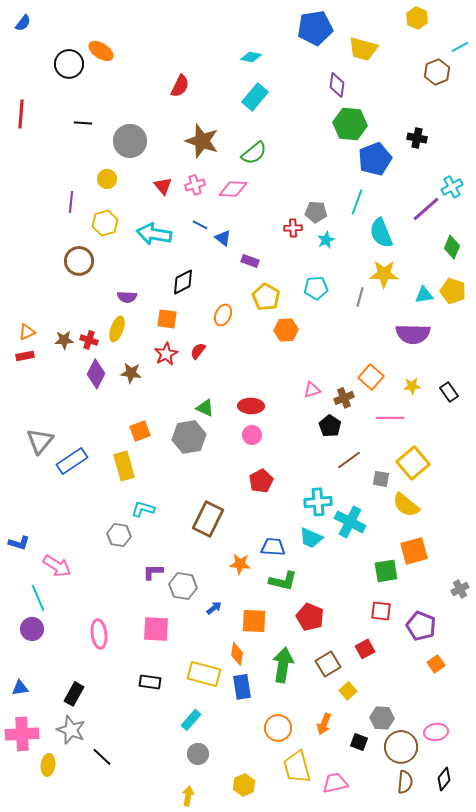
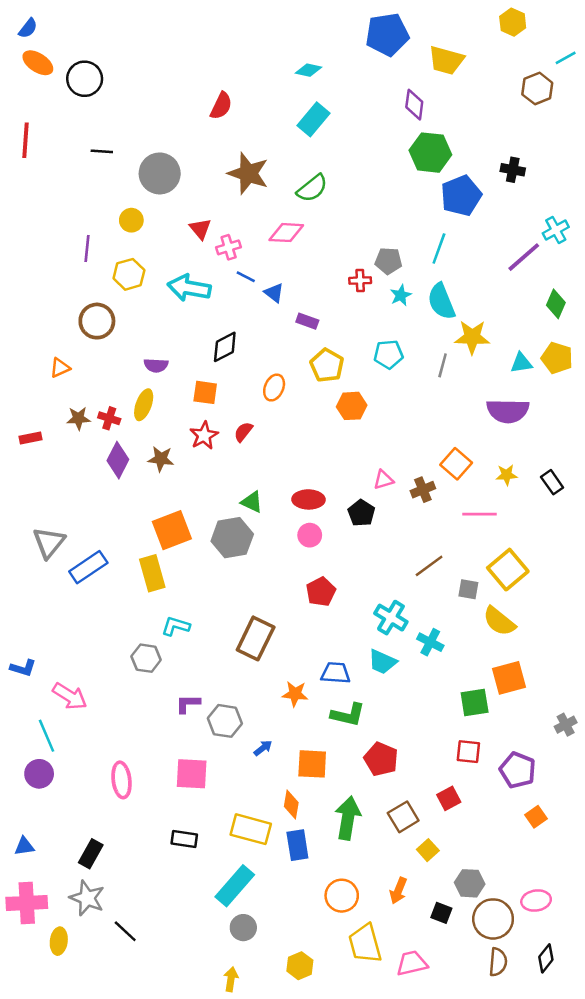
orange ellipse: (101, 51) -> (38, 63), moved
pink cross: (195, 185) -> (229, 247), moved
cyan semicircle: (381, 233) -> (441, 301), moved
orange triangle: (27, 332) -> (60, 368), moved
black pentagon: (330, 426) -> (361, 513), moved
orange square: (140, 431) -> (172, 530), size x1.5
cyan cross: (318, 502) -> (391, 618), turned 36
cyan cross: (350, 522) -> (430, 642), size x0.7
cyan rectangle: (191, 720) -> (235, 886), size x1.6

